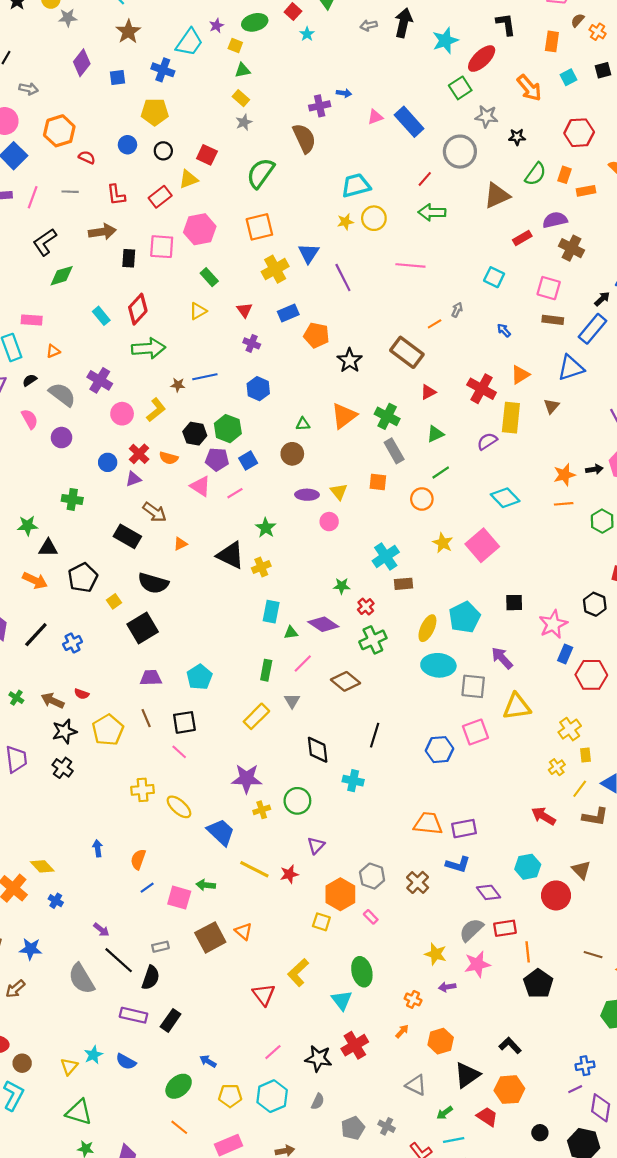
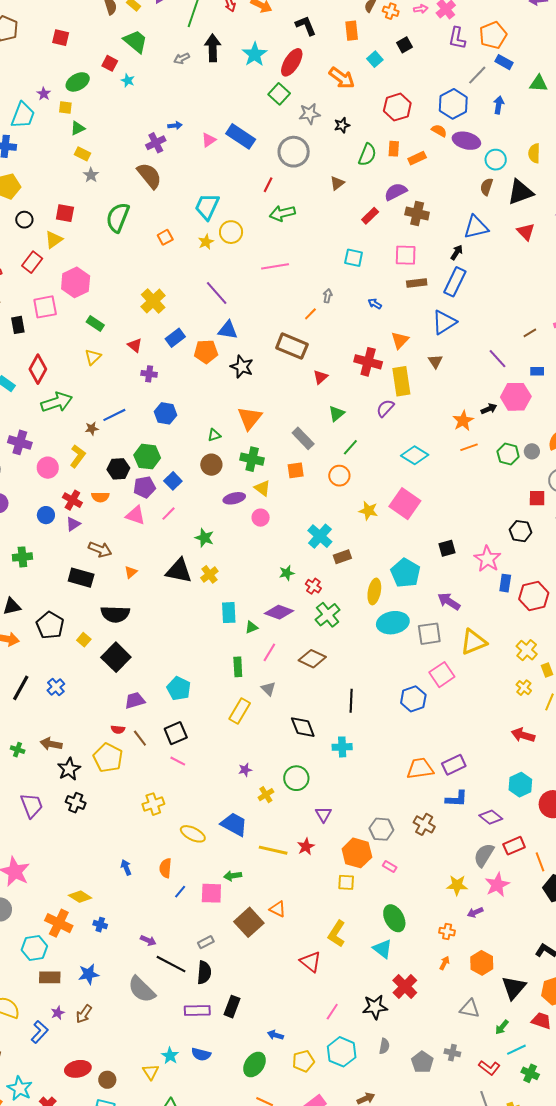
cyan trapezoid: (356, 185) -> (207, 207), turned -36
brown triangle: (497, 196) -> (337, 183), size x0.6
orange square: (259, 227) -> (165, 237), moved, size x0.6
blue triangle: (309, 253) -> (228, 330), moved, turned -40
green cross: (387, 416) -> (252, 459), moved
red semicircle: (82, 694) -> (118, 729), moved
purple star: (247, 779) -> (245, 770), size x0.5
yellow ellipse: (179, 807) -> (193, 834), moved

